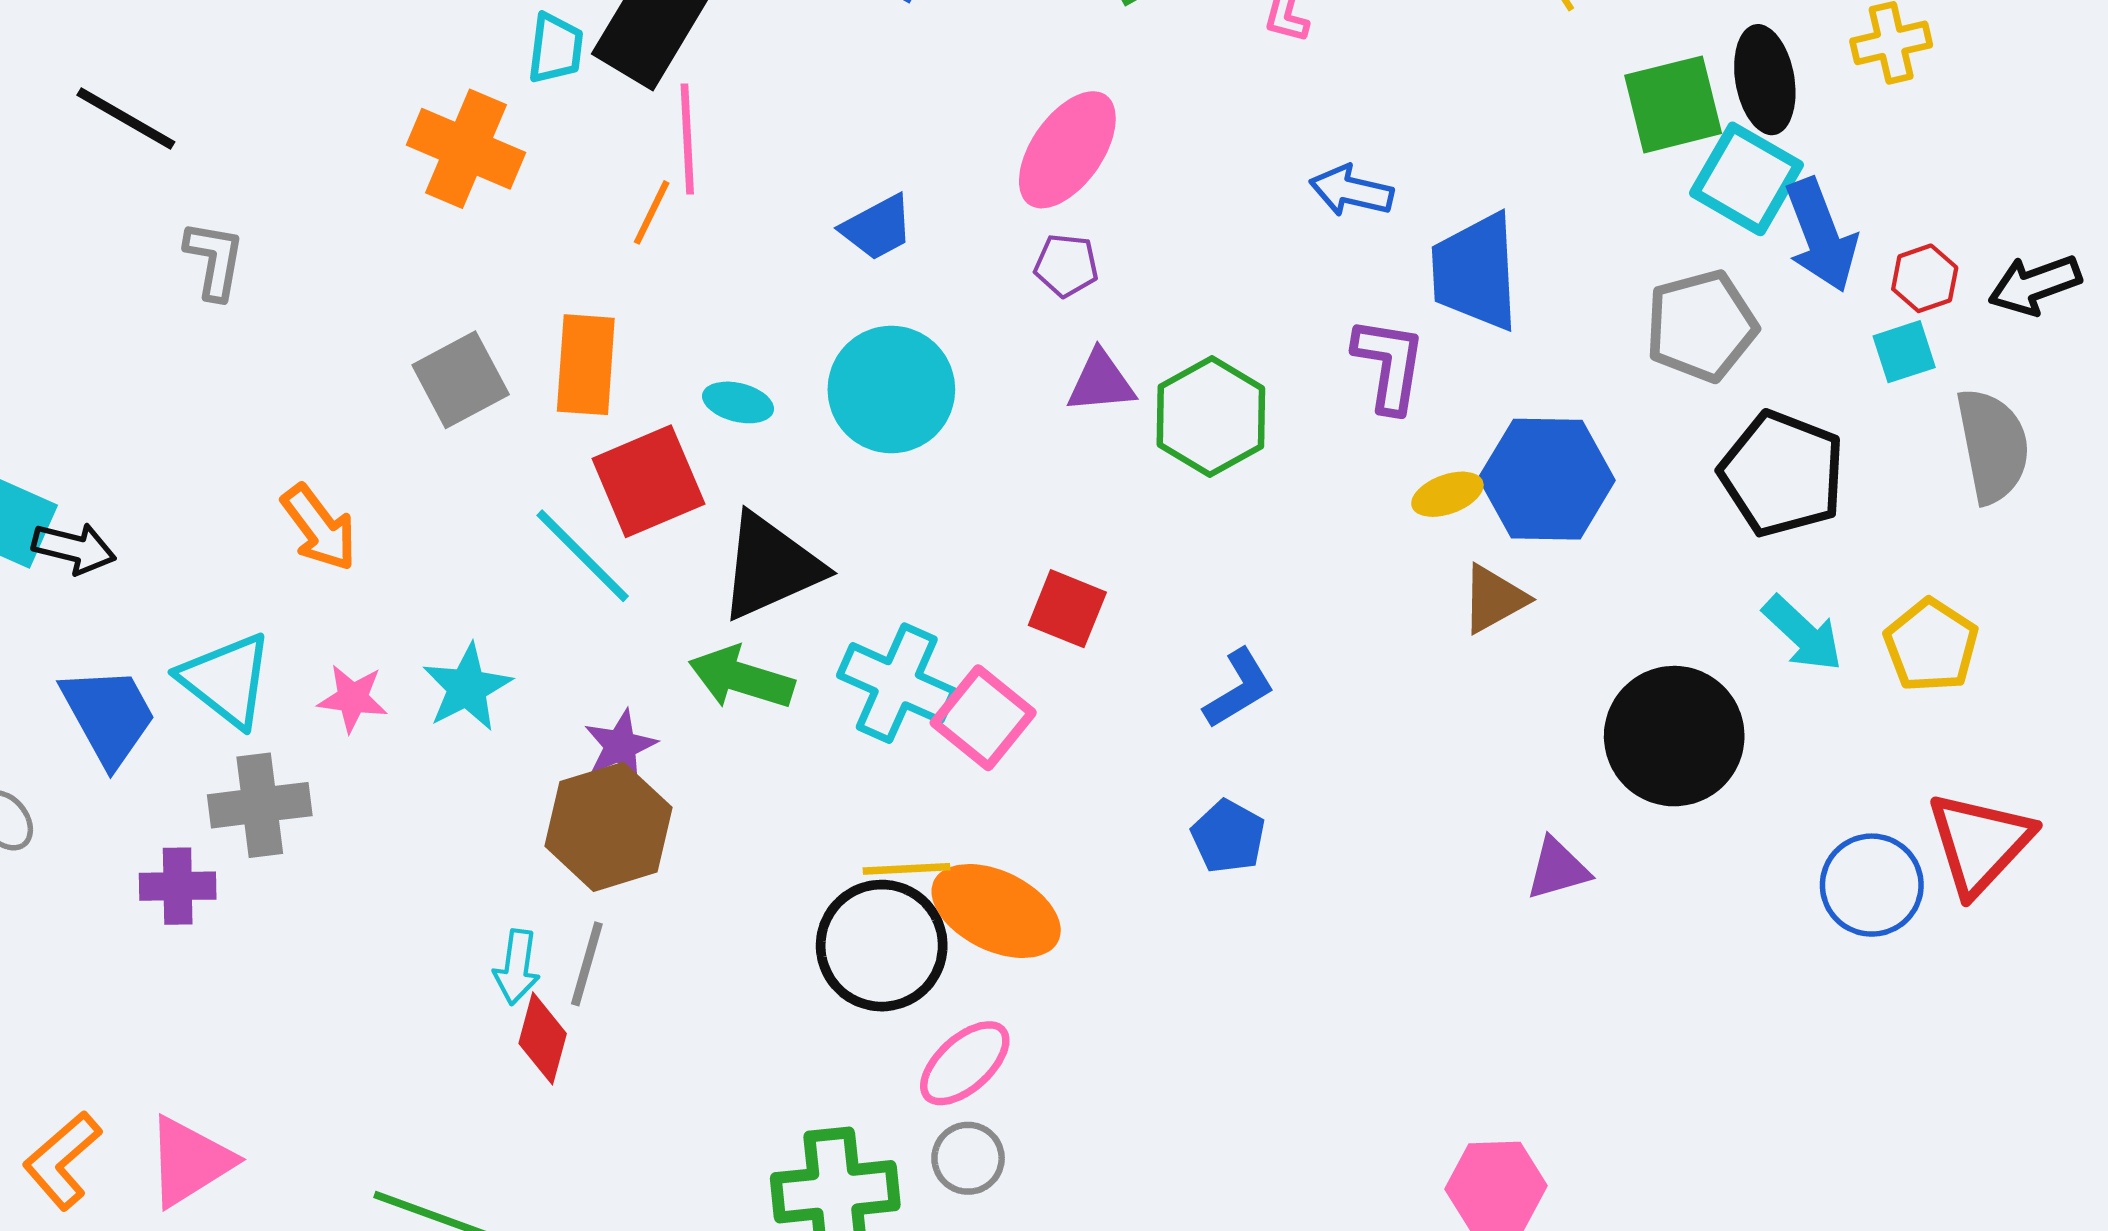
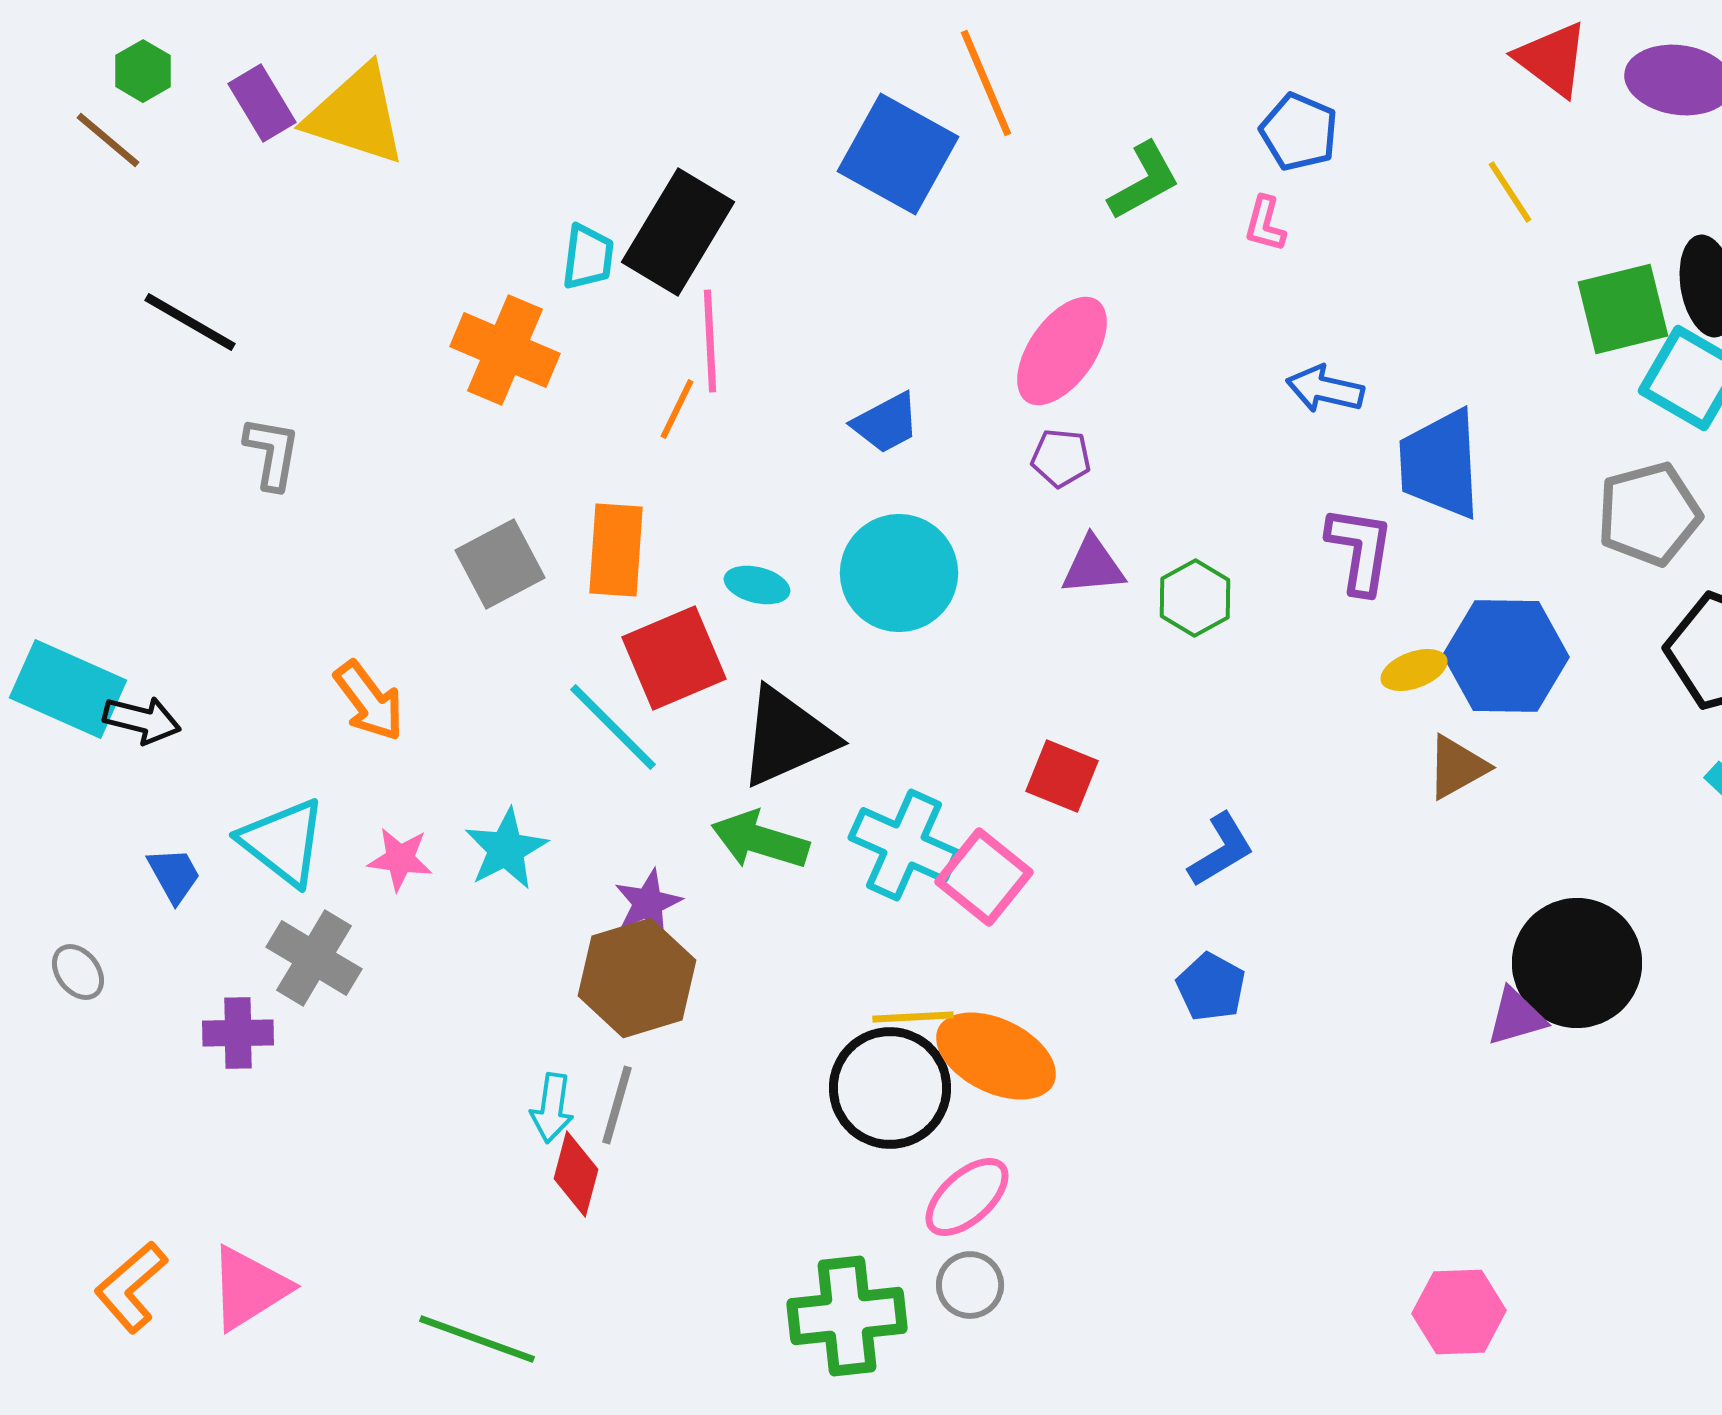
green hexagon: (1211, 417) -> (1195, 598), size x0.7
blue trapezoid: (109, 716) -> (174, 875), size x0.6
black circle: (1674, 736) -> (1577, 963), moved
gray cross: (260, 805) -> (314, 958), turned 38

